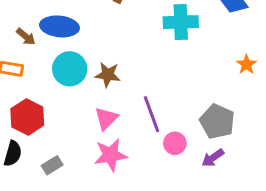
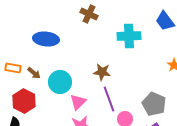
brown arrow: (26, 37) -> (34, 73), moved
cyan circle: (70, 69) -> (60, 82), moved
brown star: (108, 75) -> (102, 72), moved

